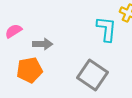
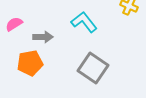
cyan L-shape: (107, 29) -> (84, 22), moved, turned -44

